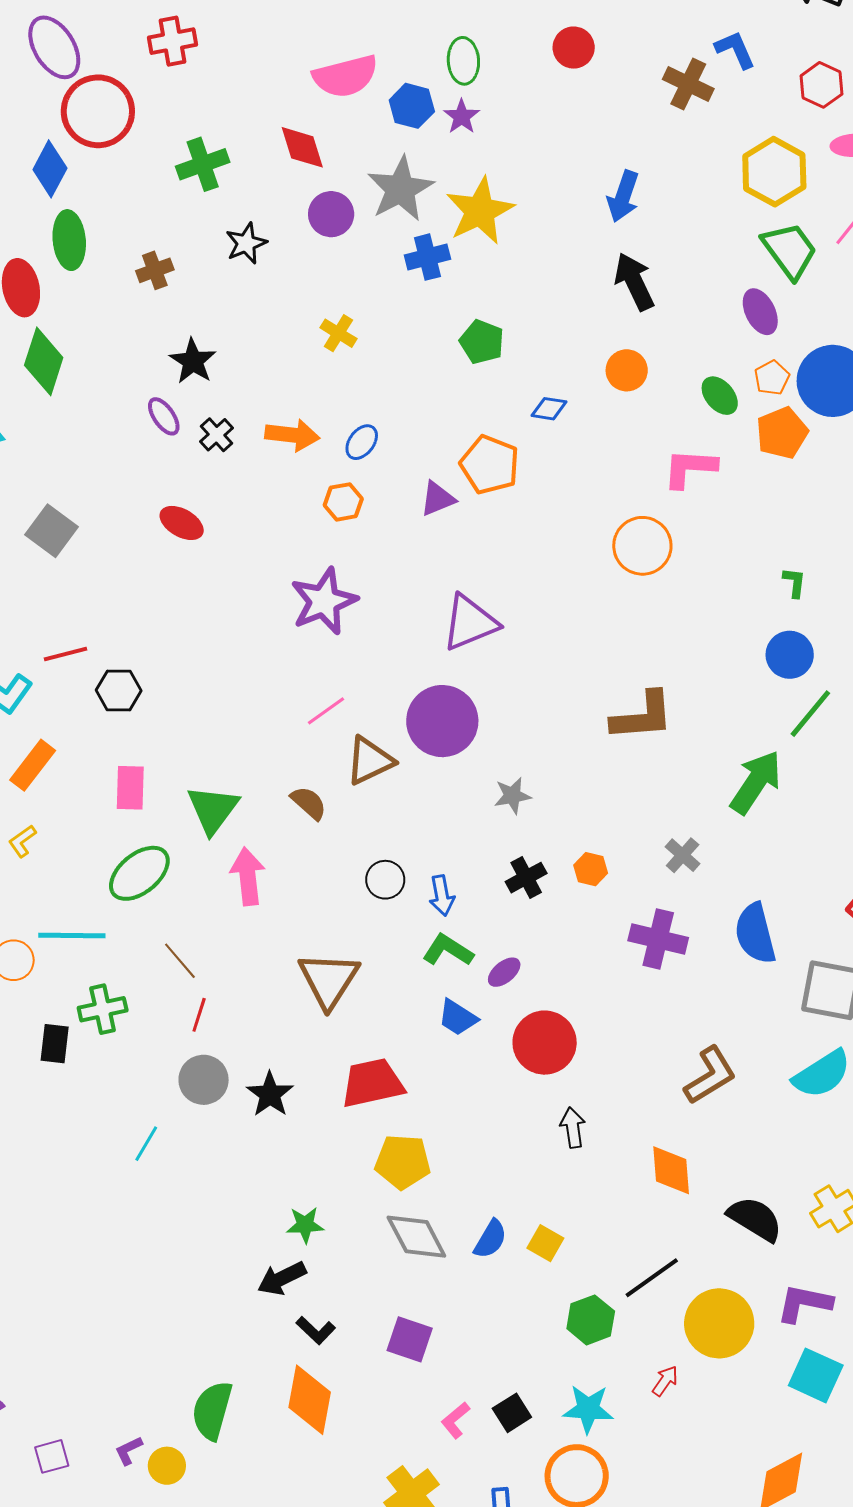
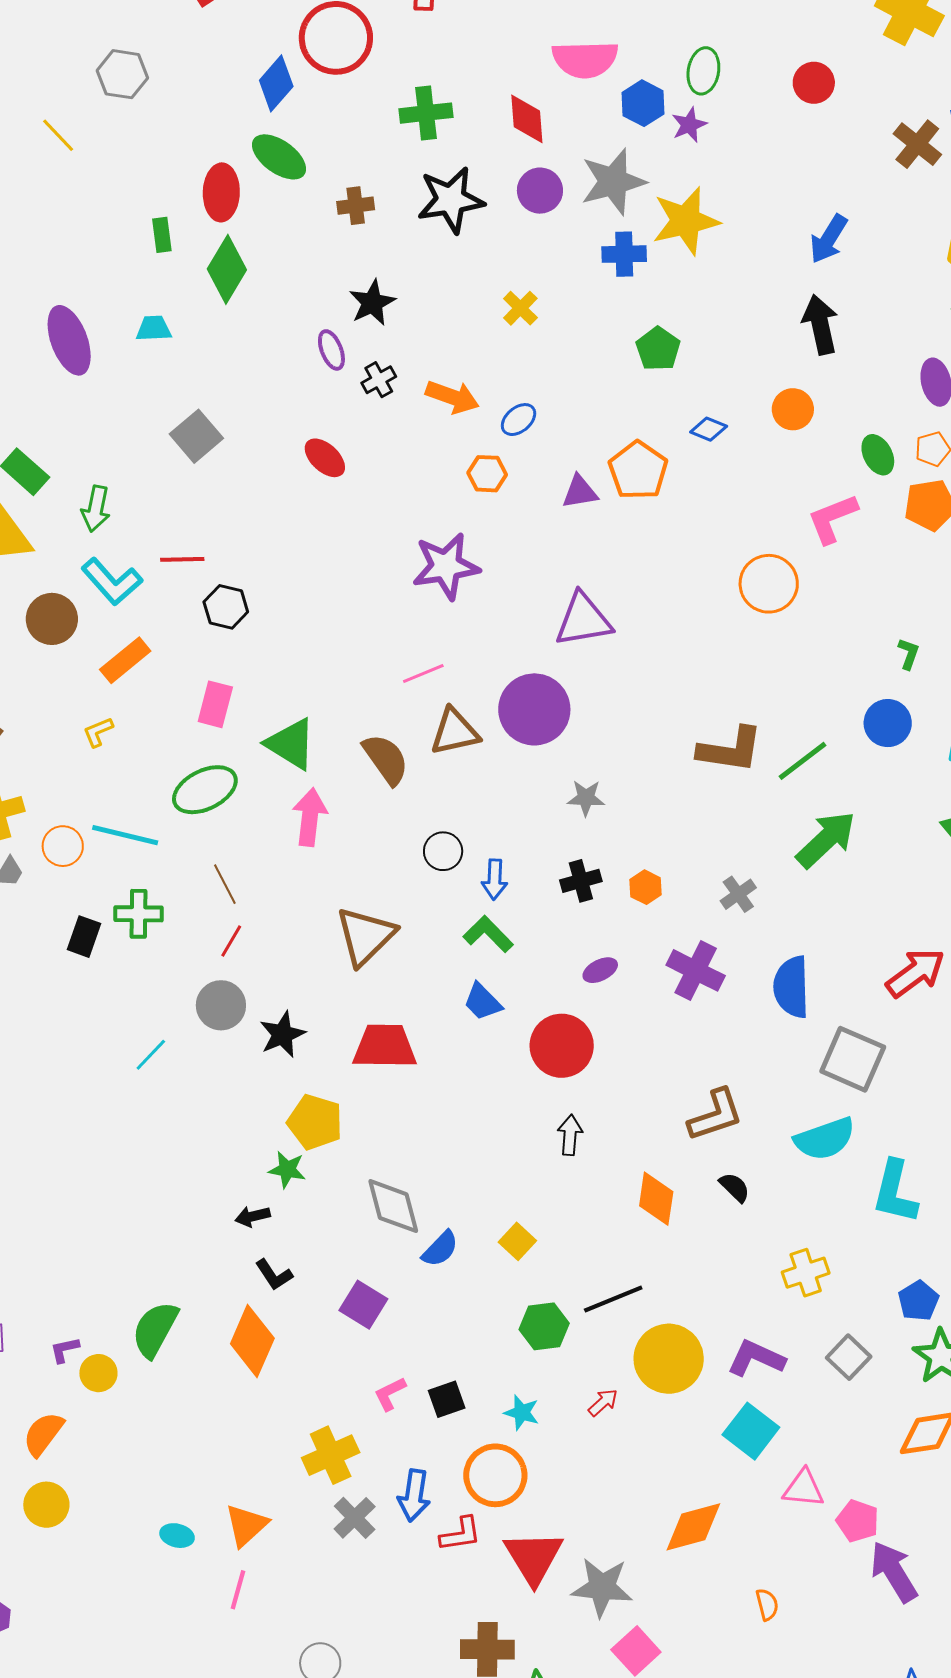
green ellipse: (69, 240) -> (279, 157), turned -62
black star: (246, 243) -> (451, 200), size x1.6
pink L-shape: (690, 468) -> (832, 519), turned -38
green line: (810, 714) -> (803, 761), moved
brown semicircle: (309, 803) -> (386, 759), size x1.4
green triangle: (213, 809) -> (291, 744), turned -48
purple ellipse: (504, 972) -> (600, 970), moved
yellow pentagon: (403, 1162) -> (315, 1122), moved
black semicircle: (755, 1219) -> (735, 1187), moved, size x0.6
blue semicircle: (490, 1239) -> (440, 1249), moved
black arrow: (282, 1278) -> (253, 1216), size x0.7
cyan star: (588, 1409) -> (522, 1413), size x0.7

